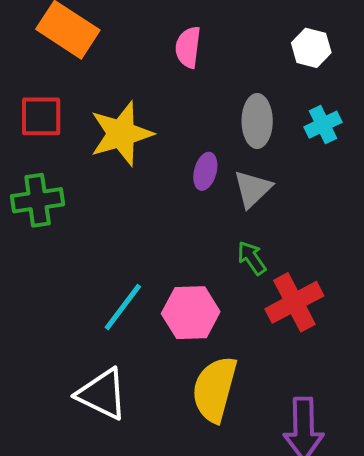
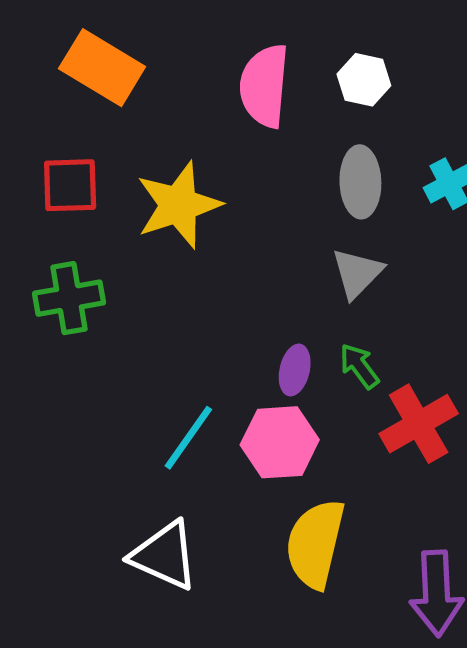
pink semicircle: (188, 47) -> (264, 86), size x1.5
white hexagon: (311, 48) -> (364, 80), moved
purple ellipse: (205, 171) -> (295, 370), moved

